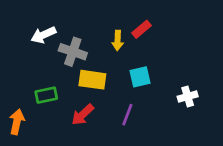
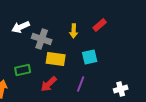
red rectangle: (141, 29) -> (100, 25), moved
white cross: (188, 96) -> (121, 89), moved

